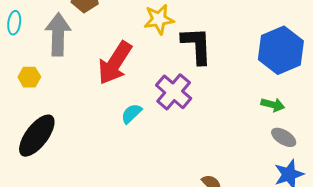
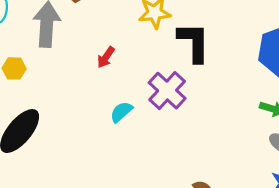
red arrow: (115, 63) -> (106, 57), size x0.5

